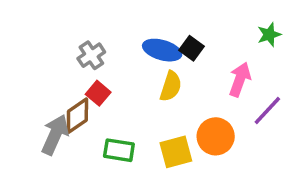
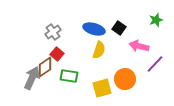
black square: (191, 48) -> (119, 28), moved
pink arrow: (240, 79) -> (139, 46), turned -96
green rectangle: (119, 150) -> (69, 76), moved

